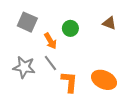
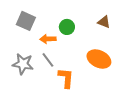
orange arrow: (50, 41) -> (48, 39), turned 119
orange ellipse: (104, 80) -> (99, 59), moved

